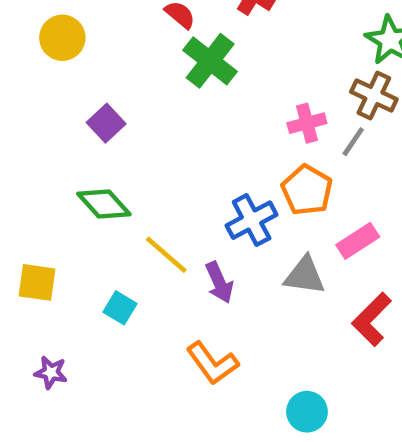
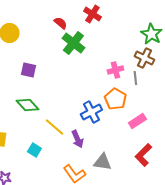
purple square: (106, 123) -> (28, 70), turned -35
gray line: (353, 142) -> (135, 78), turned -40
gray triangle: (305, 275) -> (102, 162), moved

